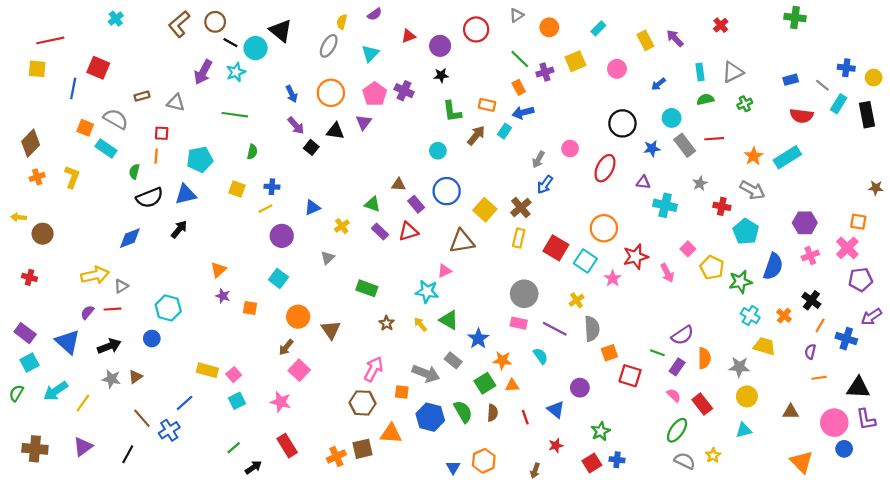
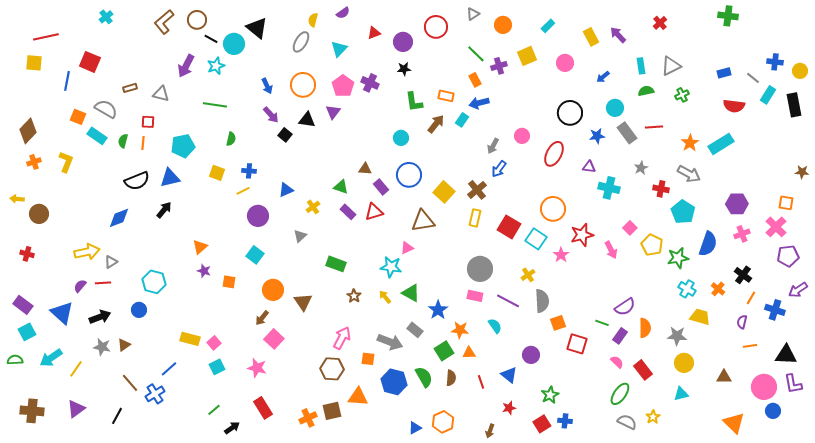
green semicircle: (134, 171) -> (123, 141), moved
green semicircle: (16, 393) -> (15, 360), turned 56
blue triangle: (453, 467) -> (415, 428), turned 32

